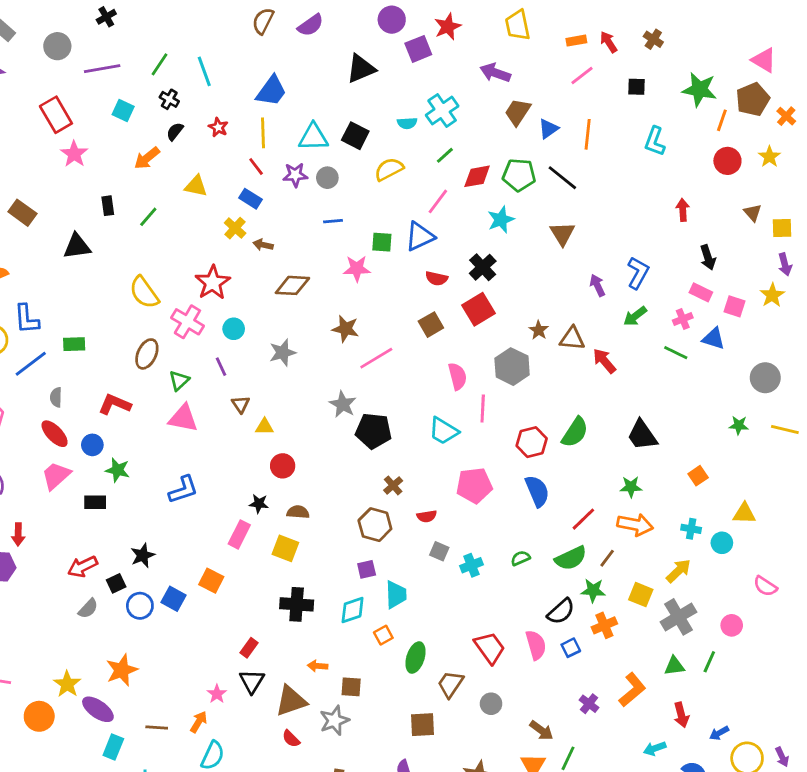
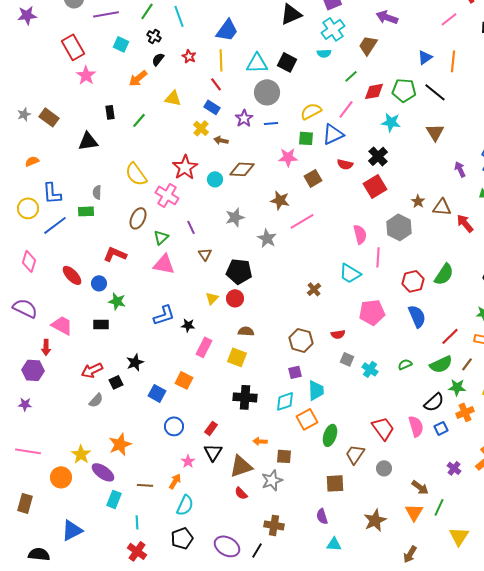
cyan cross: (442, 111) -> (333, 29), moved
brown trapezoid: (518, 112) -> (368, 45), moved
yellow semicircle: (389, 169) -> (311, 111), moved
purple star: (295, 175) -> (244, 118), moved, turned -30
gray circle: (327, 178) -> (267, 92), size x1.6
cyan star: (501, 220) -> (391, 122), turned 30
brown square: (431, 325) -> (313, 178), moved
cyan circle: (234, 329) -> (215, 179), moved
gray semicircle: (56, 397) -> (97, 192), moved
gray star: (343, 404) -> (267, 238), moved
yellow triangle: (264, 427) -> (212, 298), moved, turned -48
black pentagon: (374, 431) -> (239, 271), moved
pink trapezoid: (56, 476) -> (62, 325), moved, turned 70
brown cross: (393, 485) -> (314, 289), moved
black star: (259, 504) -> (188, 325), moved
cyan cross: (471, 565) -> (370, 369), turned -35
blue circle: (140, 606) -> (174, 426), moved
orange square: (383, 635) -> (307, 419), size x1.5

